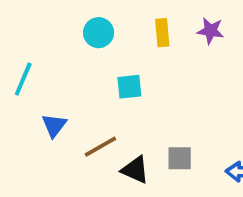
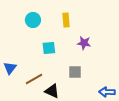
purple star: (211, 31) -> (84, 43), moved
gray square: (180, 158) -> (75, 72), moved

